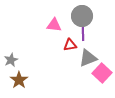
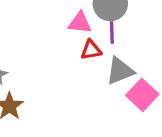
pink triangle: (54, 25) -> (80, 23), moved

